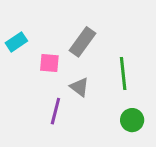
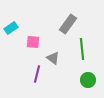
gray rectangle: (83, 42) -> (68, 24), moved

